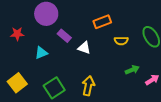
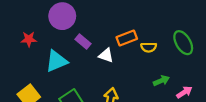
orange rectangle: (102, 22) -> (127, 38), moved
cyan triangle: (41, 53) -> (56, 61), size x1.5

